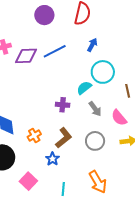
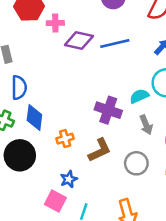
purple cross: (63, 105) -> (108, 110), size x1.5
blue star: (52, 159) -> (69, 179), moved
pink square: (28, 181) -> (55, 201), moved, turned -30

